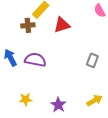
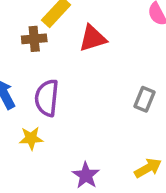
purple semicircle: (35, 60) -> (47, 98), turned -95
yellow star: (26, 99) -> (31, 138), moved

